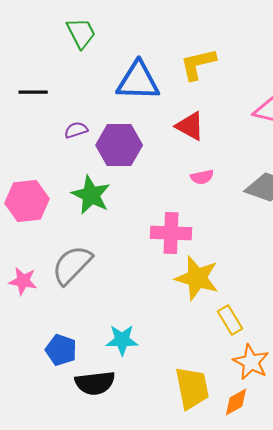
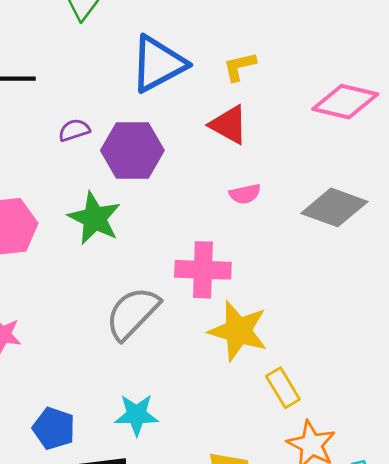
yellow L-shape: (198, 64) -> (240, 66), moved, size x0.7
blue triangle: (138, 81) -> (158, 64), turned -30
gray semicircle: (72, 265) -> (132, 313), moved

